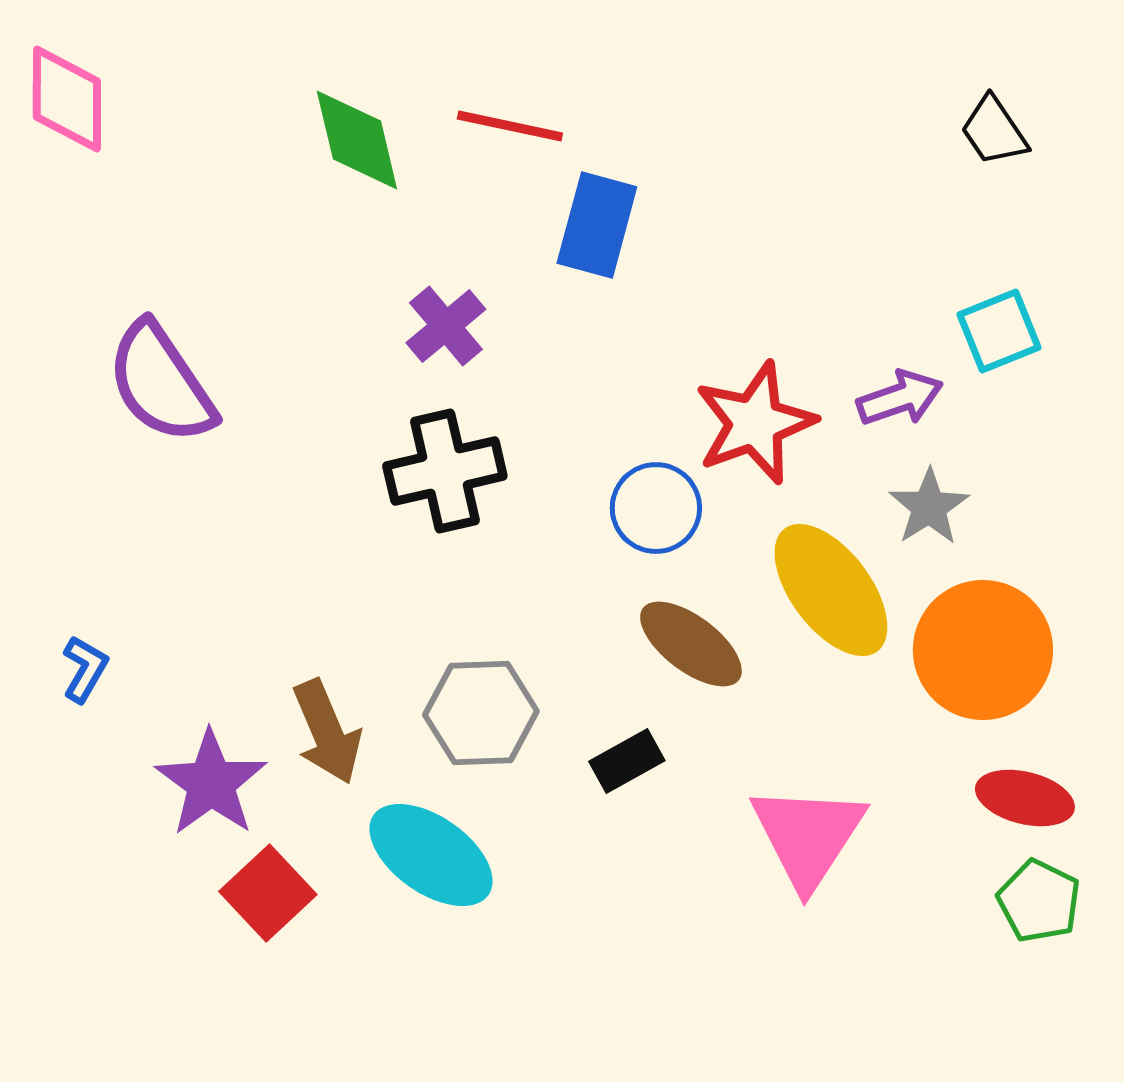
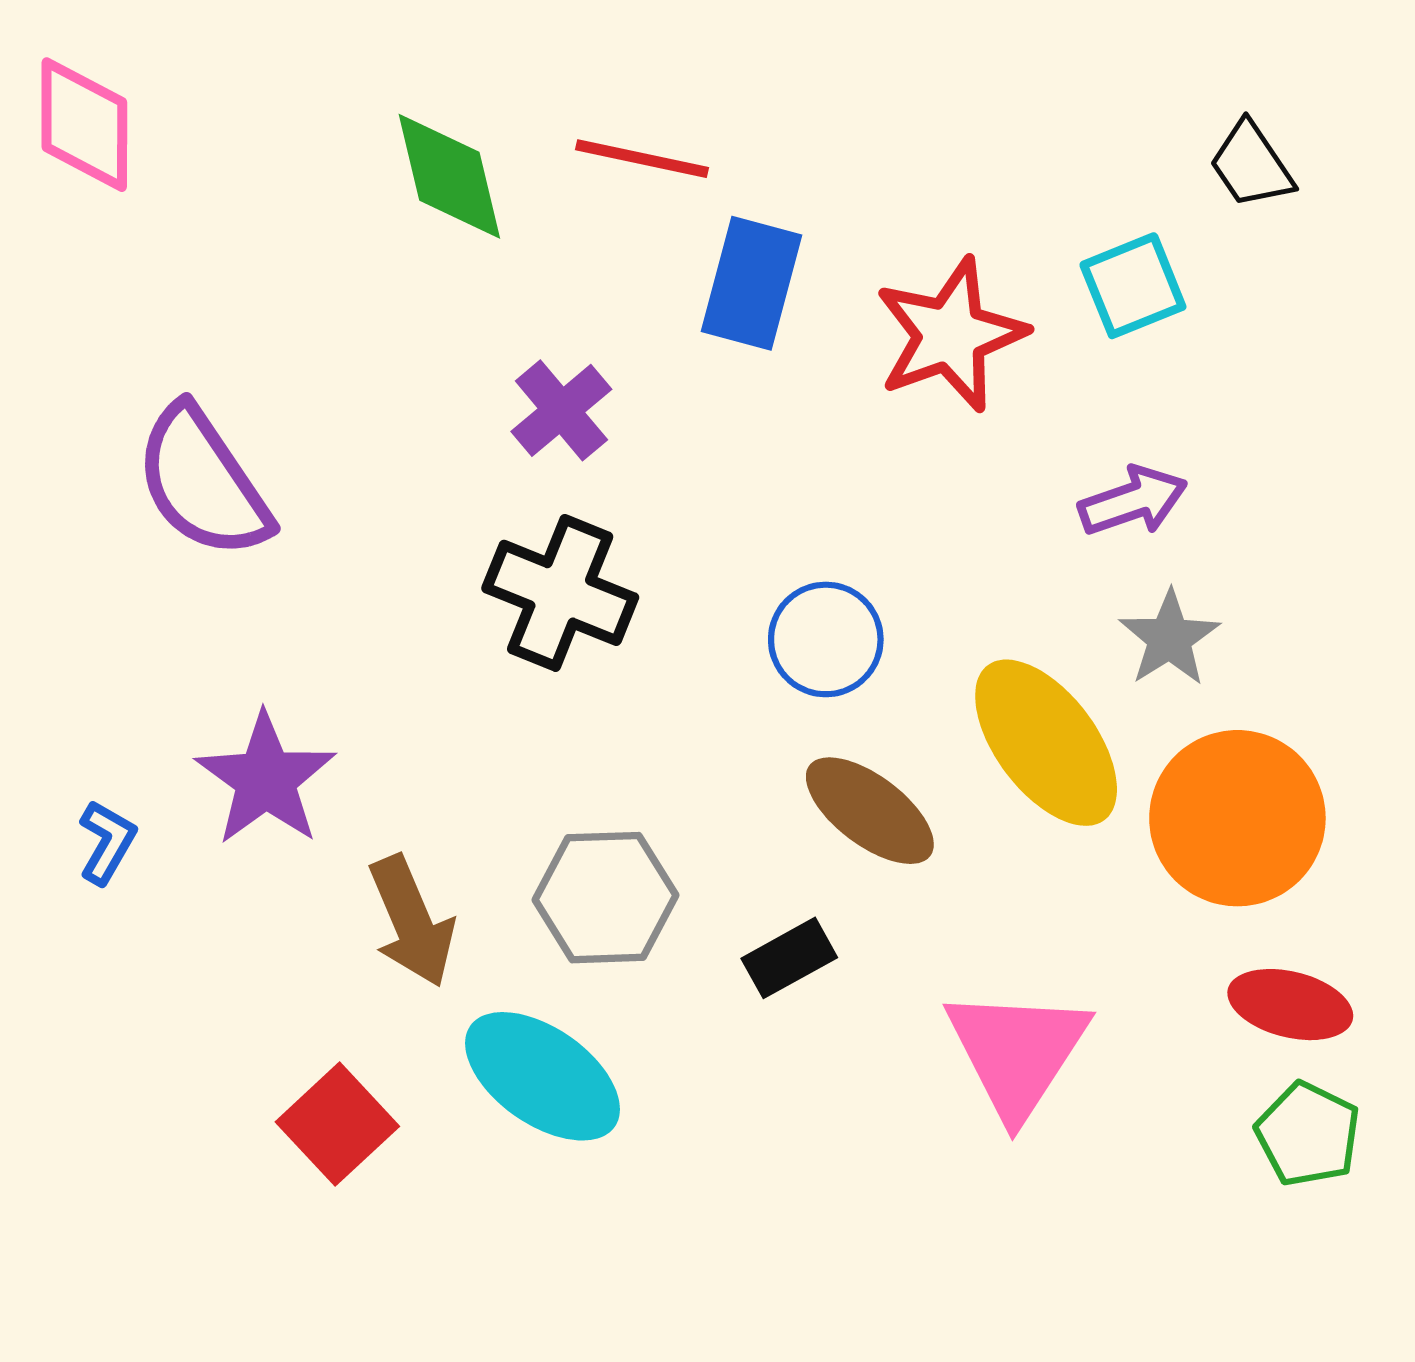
cyan square: (999, 331) -> (1133, 286), moved
red star: (755, 423) -> (950, 335), moved
black cross: (445, 471) -> (560, 593), turned 35
purple star: (211, 783) -> (266, 779), moved

